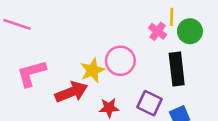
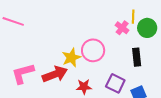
black rectangle: (177, 69) -> (137, 57), size x0.7
pink L-shape: (31, 73) -> (23, 73), moved

